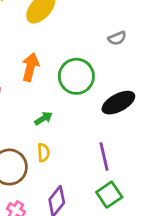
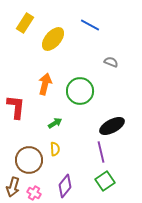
gray semicircle: (117, 38) -> (111, 62), turned -136
black ellipse: (118, 103) -> (112, 126), moved

